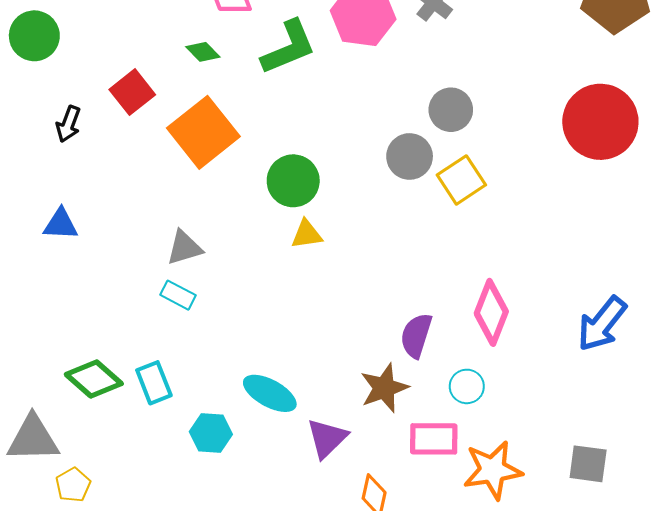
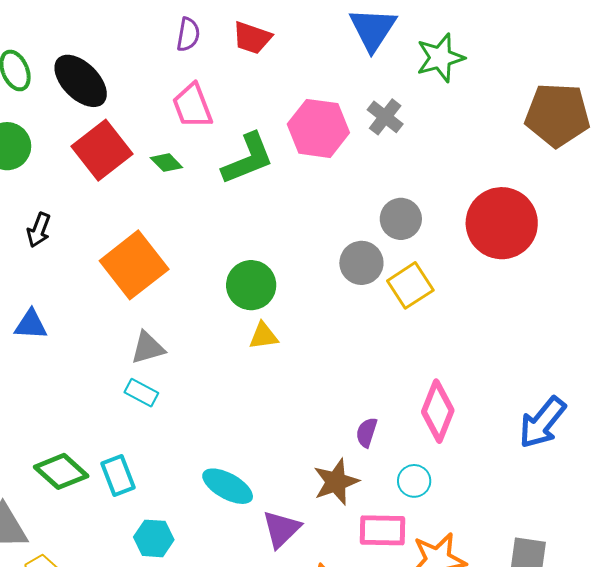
red square: (132, 92) -> (102, 150), moved, size x1.4
red circle: (600, 122) -> (502, 223), moved
orange square: (203, 132) -> (134, 265), moved
purple semicircle: (416, 335) -> (367, 432), size x0.7
cyan hexagon: (211, 433) -> (154, 538), moved

